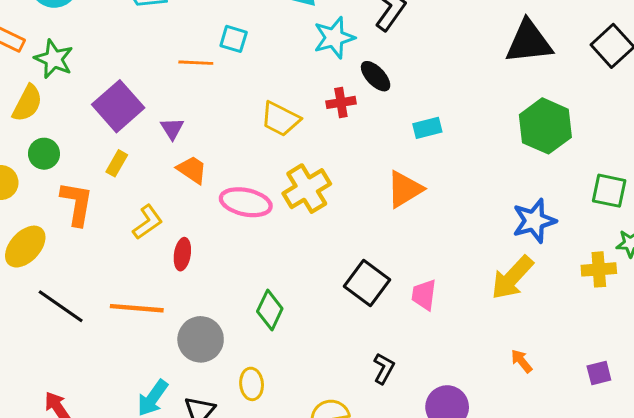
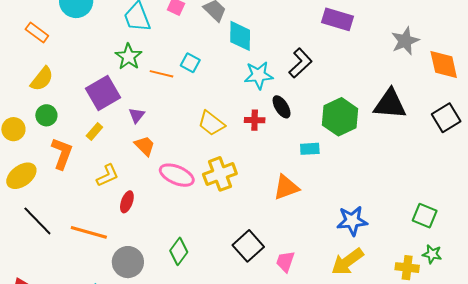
green star: (54, 59) -> (129, 57), moved
green hexagon: (545, 126) -> (340, 117), moved
blue star: (534, 221) -> (352, 221), moved

